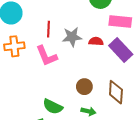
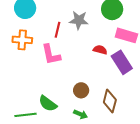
gray star: (72, 37) -> (79, 20), moved

